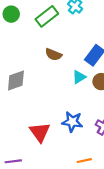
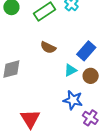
blue star: (72, 122) -> (73, 100), moved

